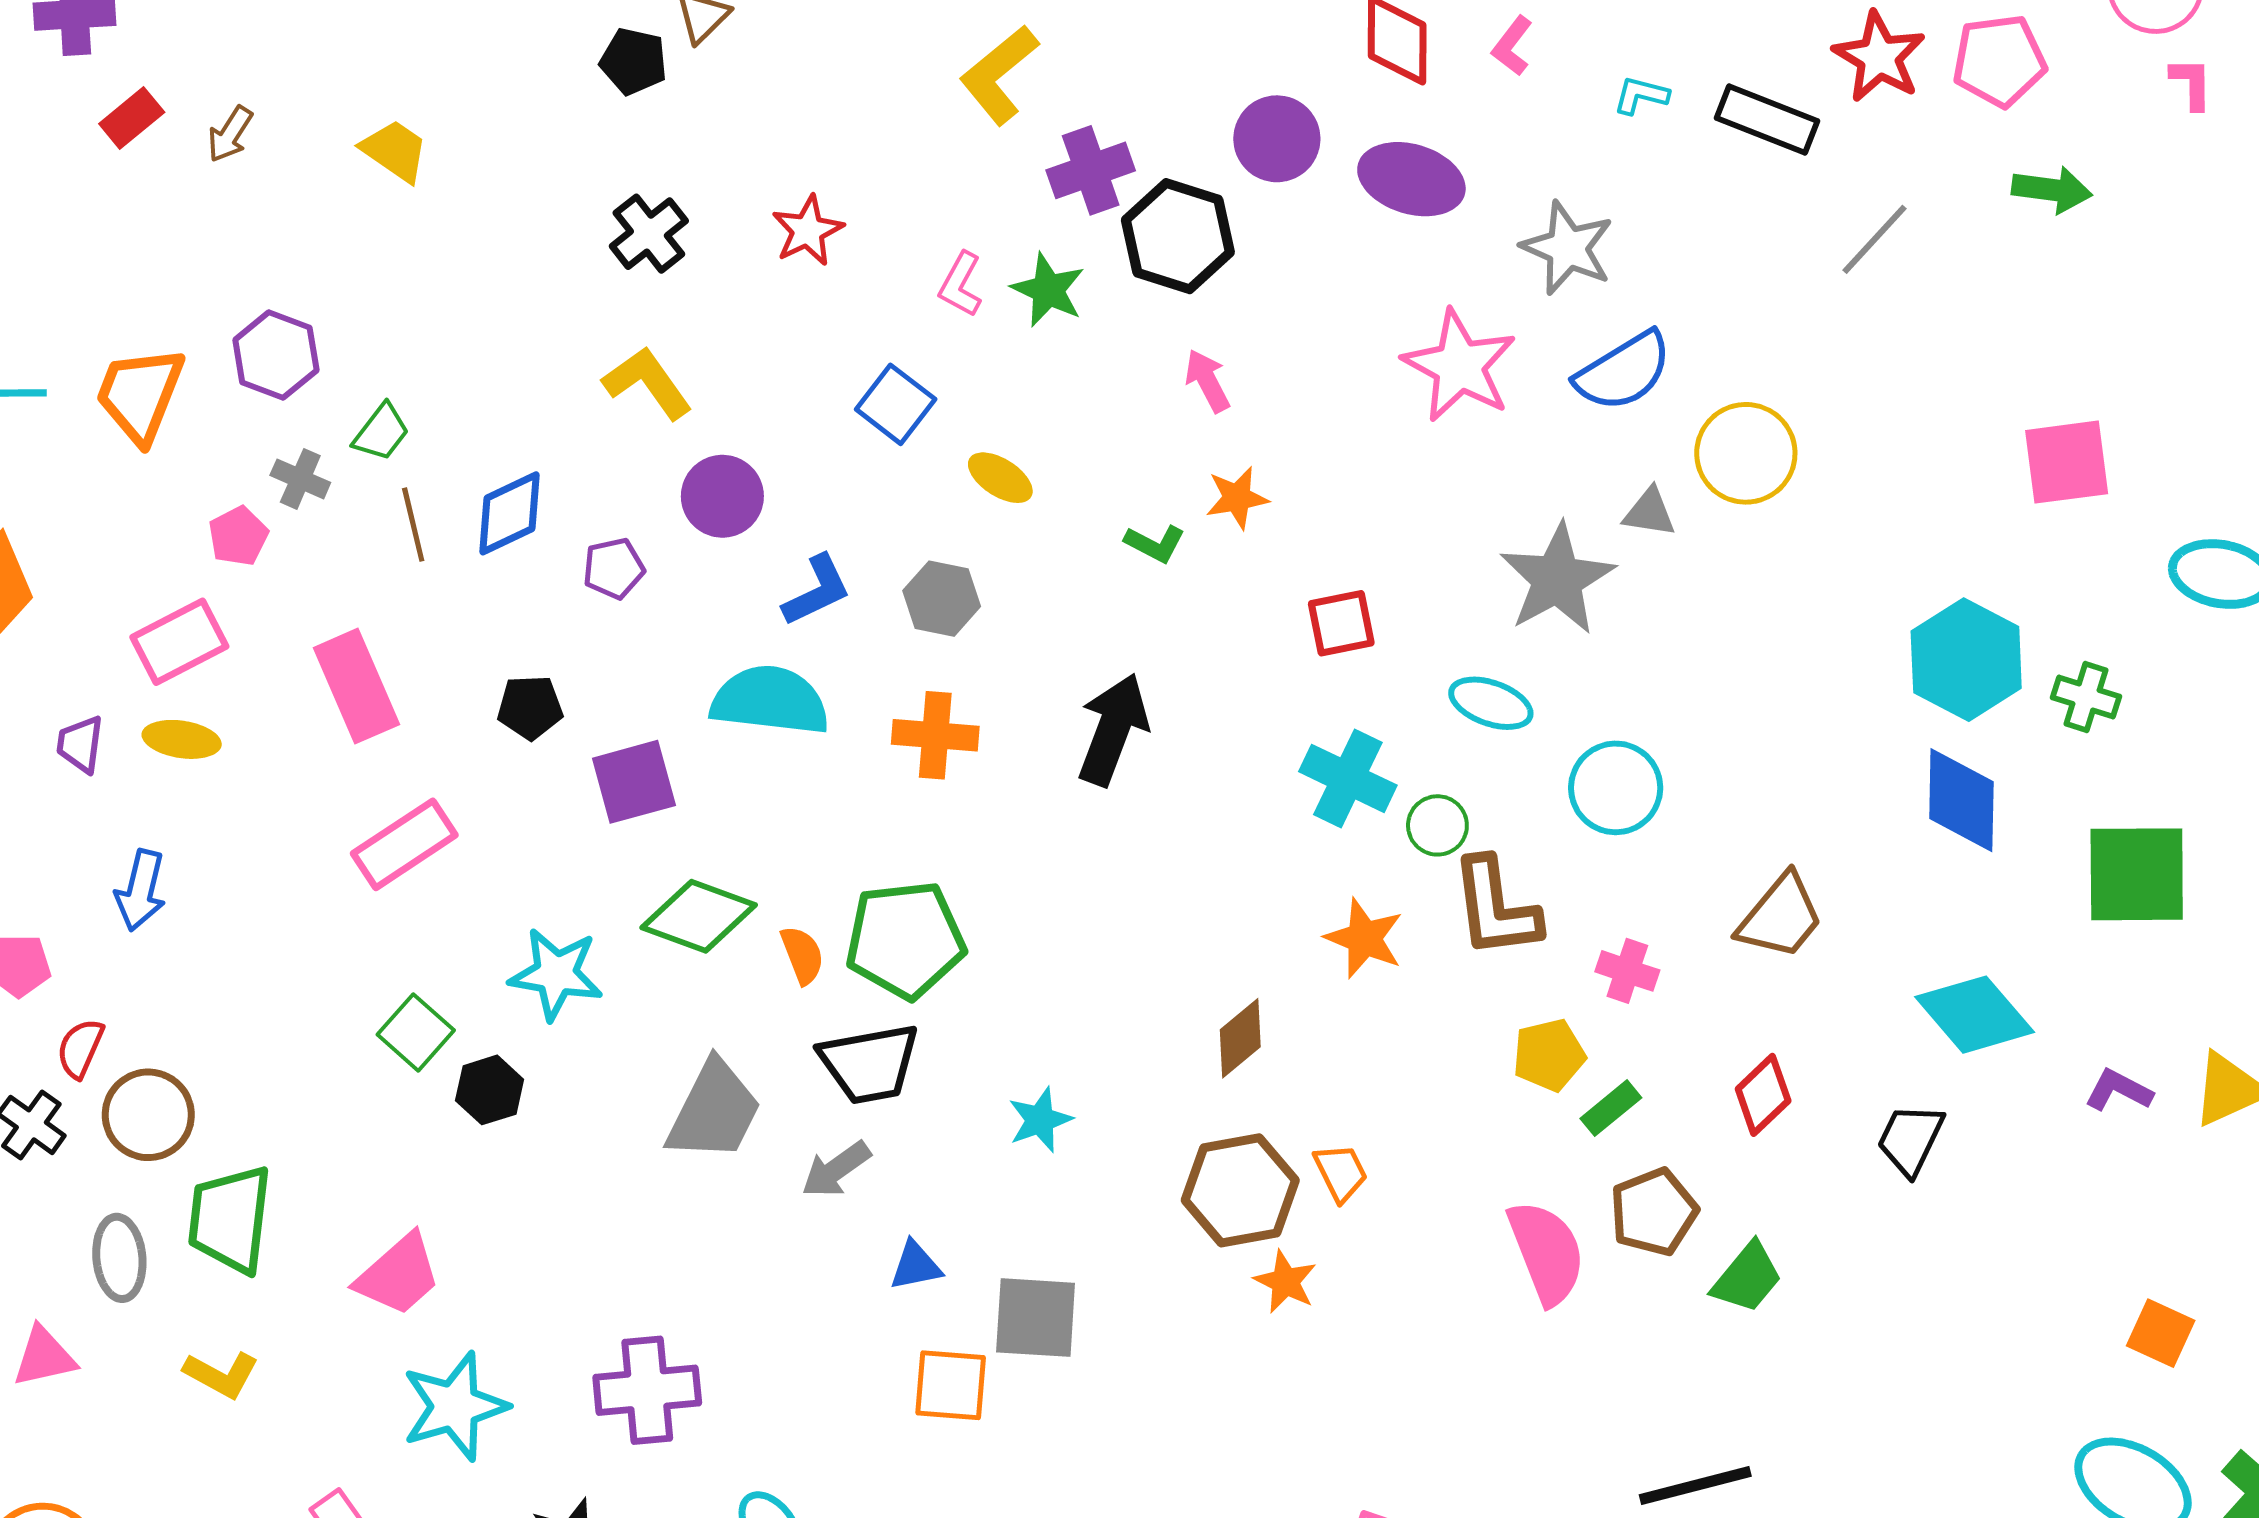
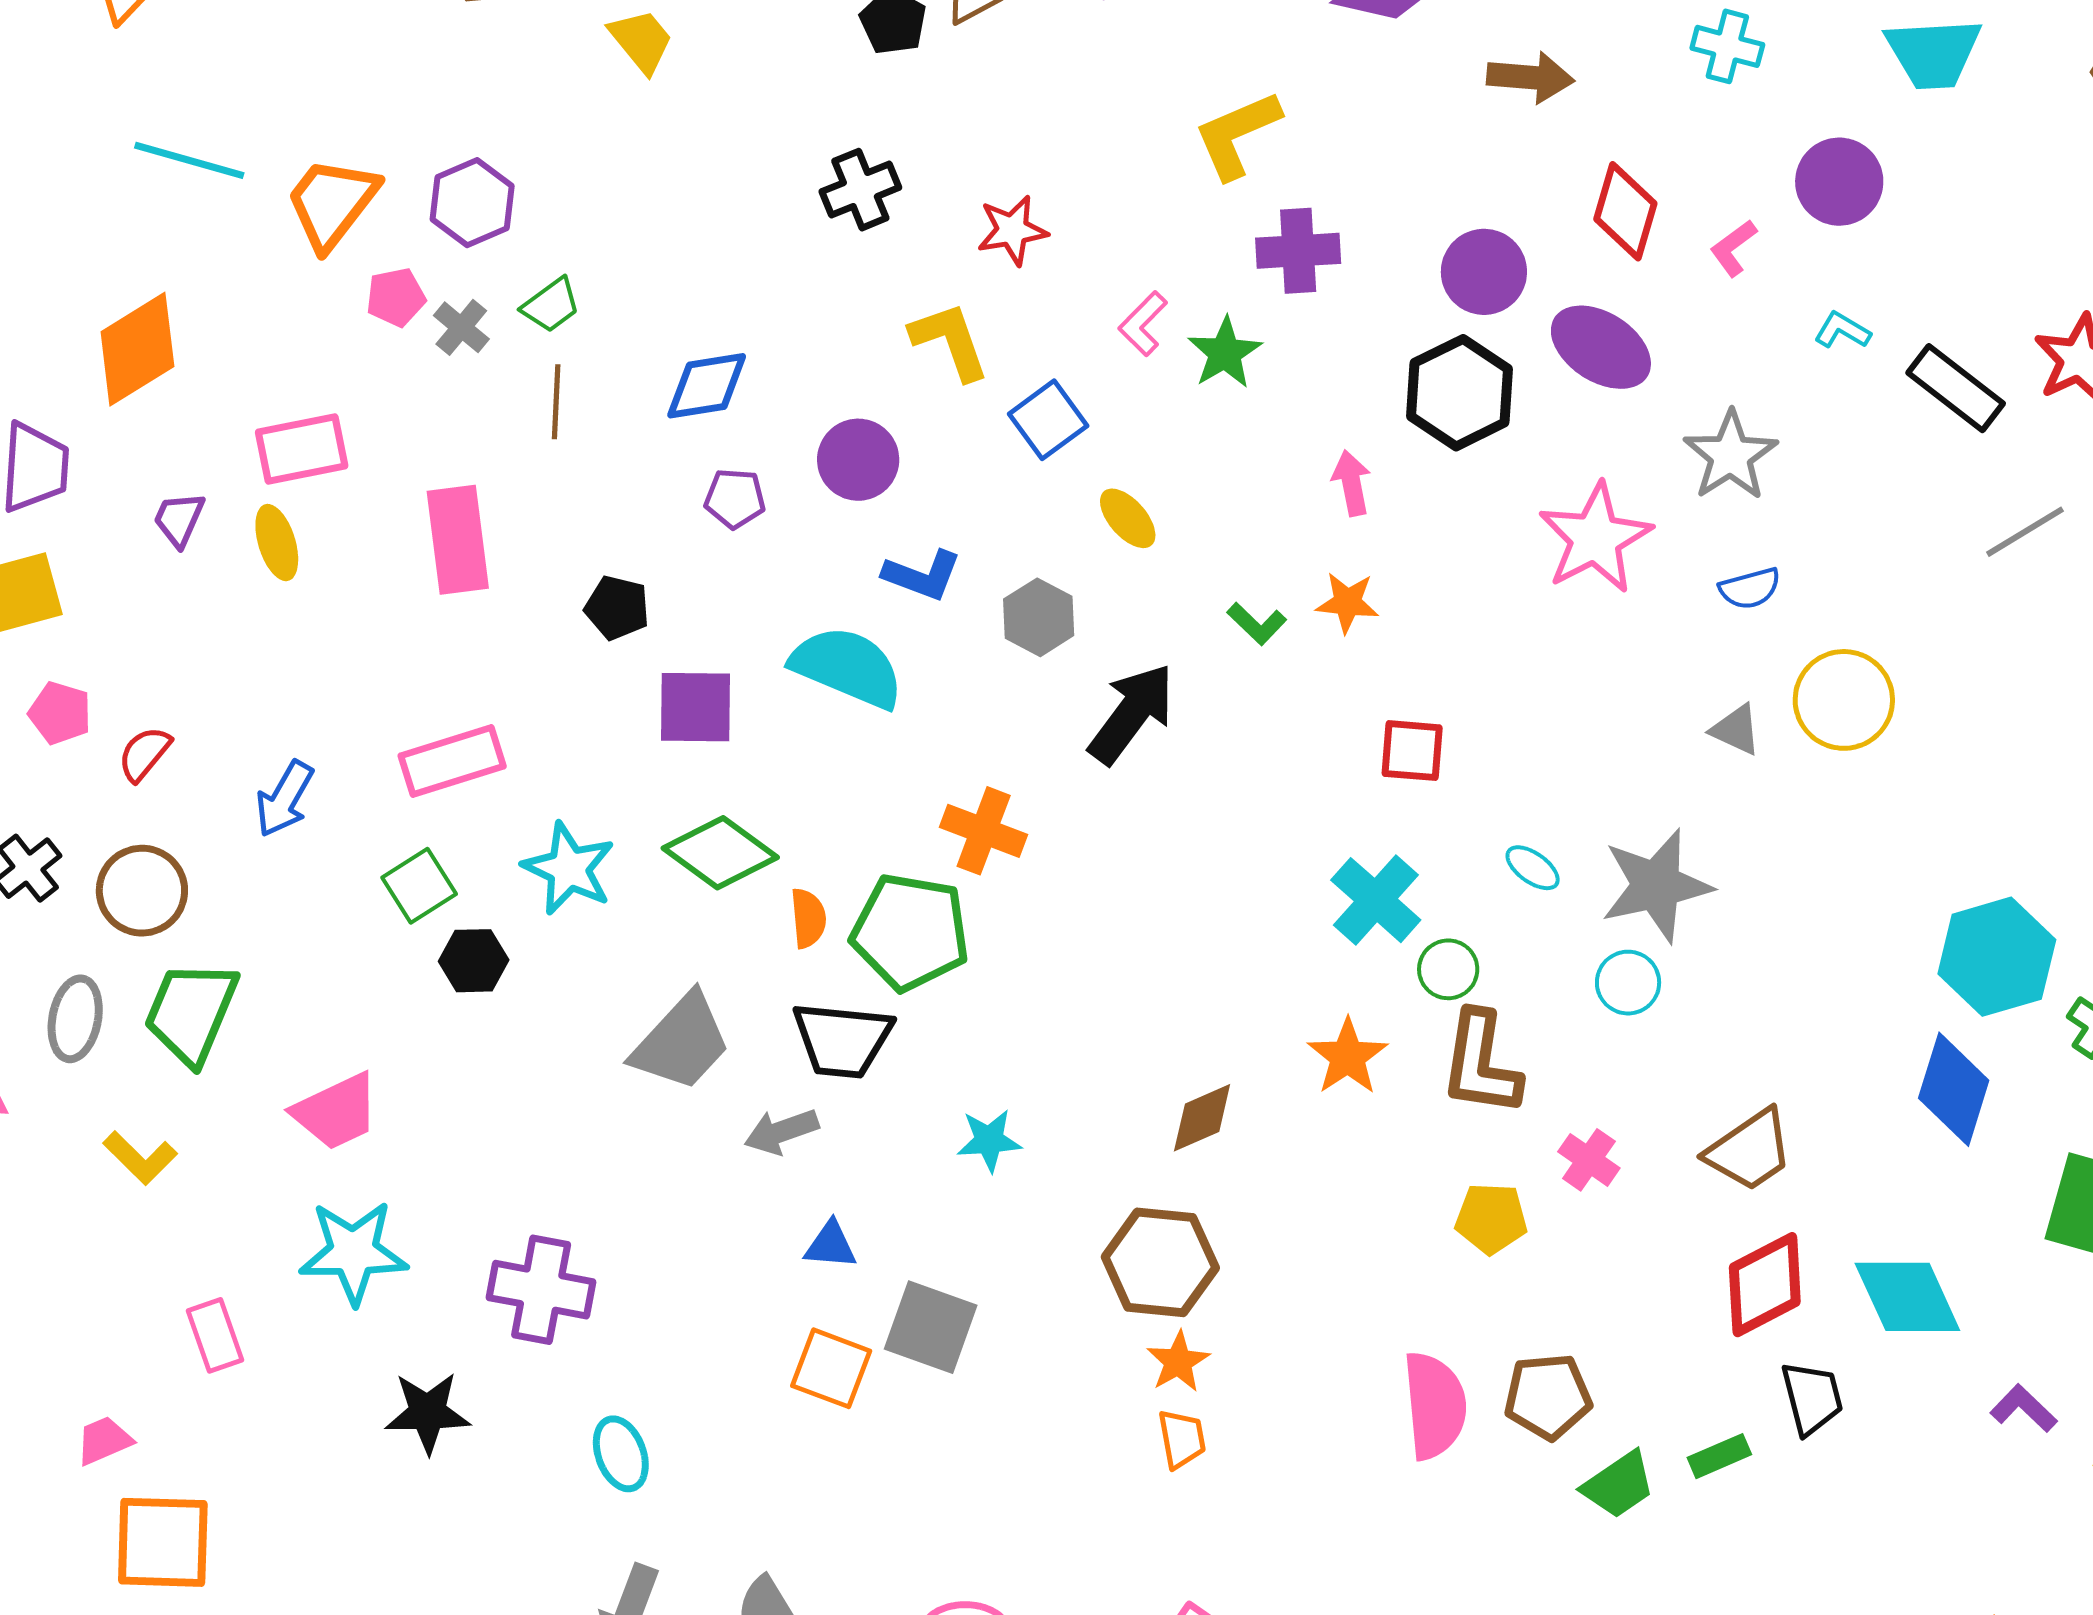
black hexagon: (1178, 236) -> (1460, 393), moved
blue semicircle: (1624, 371) -> (1750, 588), size x0.6
yellow L-shape: (647, 383) -> (950, 341), moved
blue diamond: (510, 513) -> (707, 386), moved
pink pentagon: (238, 536) -> (396, 297), moved
gray star: (1557, 579) -> (1656, 885), moved
blue L-shape: (817, 590) -> (922, 575), turned 30
cyan ellipse: (1491, 703) -> (1533, 868), size x0.7
black arrow: (1113, 729) -> (1132, 714), moved
orange cross: (935, 735) -> (984, 831), moved
yellow ellipse: (182, 739) -> (277, 543), turned 48
cyan circle: (1616, 788) -> (1628, 983), size x0.7
pink rectangle: (404, 844) -> (452, 761), moved
blue arrow: (141, 890) -> (285, 799), moved
red semicircle: (80, 1048) -> (144, 754), moved
red diamond: (1763, 1095) -> (1765, 1285), moved, size x1.4
green rectangle: (1611, 1108) -> (1719, 1456), moved
black trapezoid: (1910, 1139) -> (1812, 1398), turned 124
orange trapezoid: (1341, 1172) -> (1182, 1439), moved

